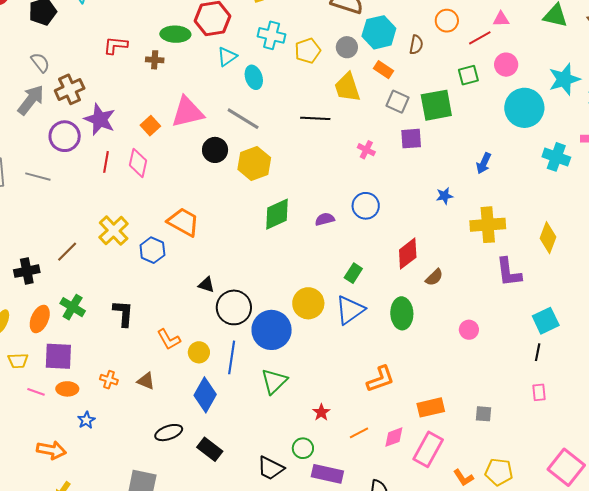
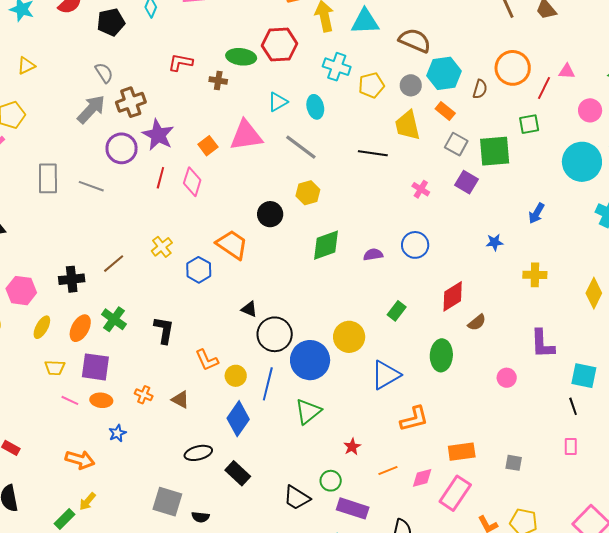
orange circle: (447, 21) -> (513, 68), size x1.5
red line: (480, 38) -> (544, 88), turned -40
cyan triangle: (227, 57) -> (278, 102), moved
pink circle: (506, 65) -> (590, 110), moved
purple square: (411, 139) -> (466, 182), turned 30
black circle: (215, 150) -> (270, 214), moved
yellow hexagon: (254, 163) -> (308, 193), size x0.7
yellow cross: (488, 225) -> (535, 275), size x0.7
yellow cross: (114, 231) -> (162, 247), size x0.7
purple L-shape: (509, 272) -> (542, 344), moved
blue triangle: (350, 310) -> (386, 375), moved
cyan square: (546, 321) -> (584, 376), turned 32
black line: (538, 352) -> (573, 406), turned -36

